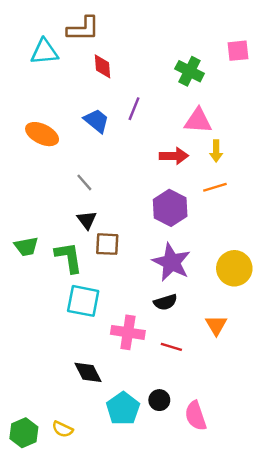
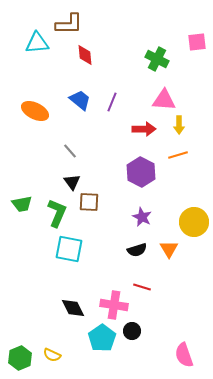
purple line: (134, 109) -> (112, 102), moved
green L-shape: (69, 257) -> (57, 213), turned 32
purple star: (171, 262) -> (142, 217), size x0.6
orange triangle: (216, 325) -> (169, 249), moved
pink cross: (128, 332) -> (114, 305), moved
pink semicircle: (196, 416) -> (184, 355), moved

